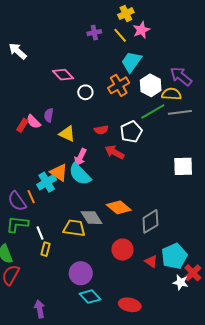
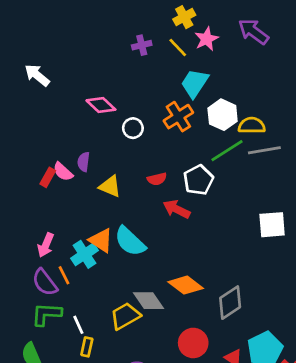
purple arrow: (181, 76) -> (253, 32), moved
pink arrow: (80, 157) -> (46, 245), moved
yellow trapezoid: (74, 228) -> (125, 316), turned -35

